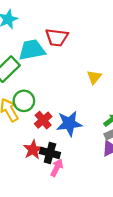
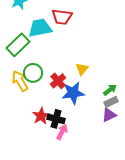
yellow triangle: (94, 77) -> (82, 69), moved
red cross: (43, 120) -> (58, 81), moved

